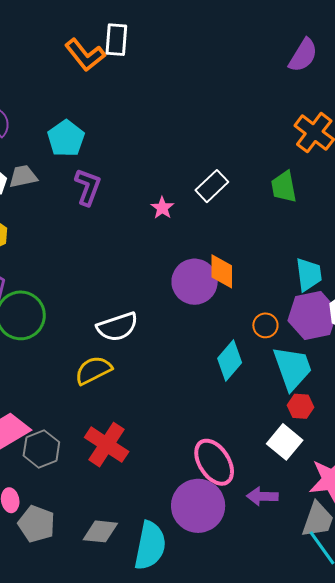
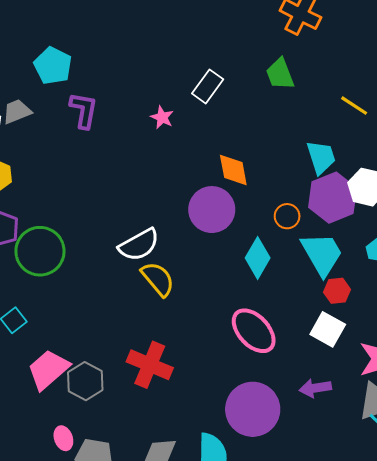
purple circle: (195, 282) -> (212, 210), moved
yellow semicircle: (93, 370) -> (158, 279), moved, turned 87
pink ellipse: (214, 462) -> (254, 331), moved

